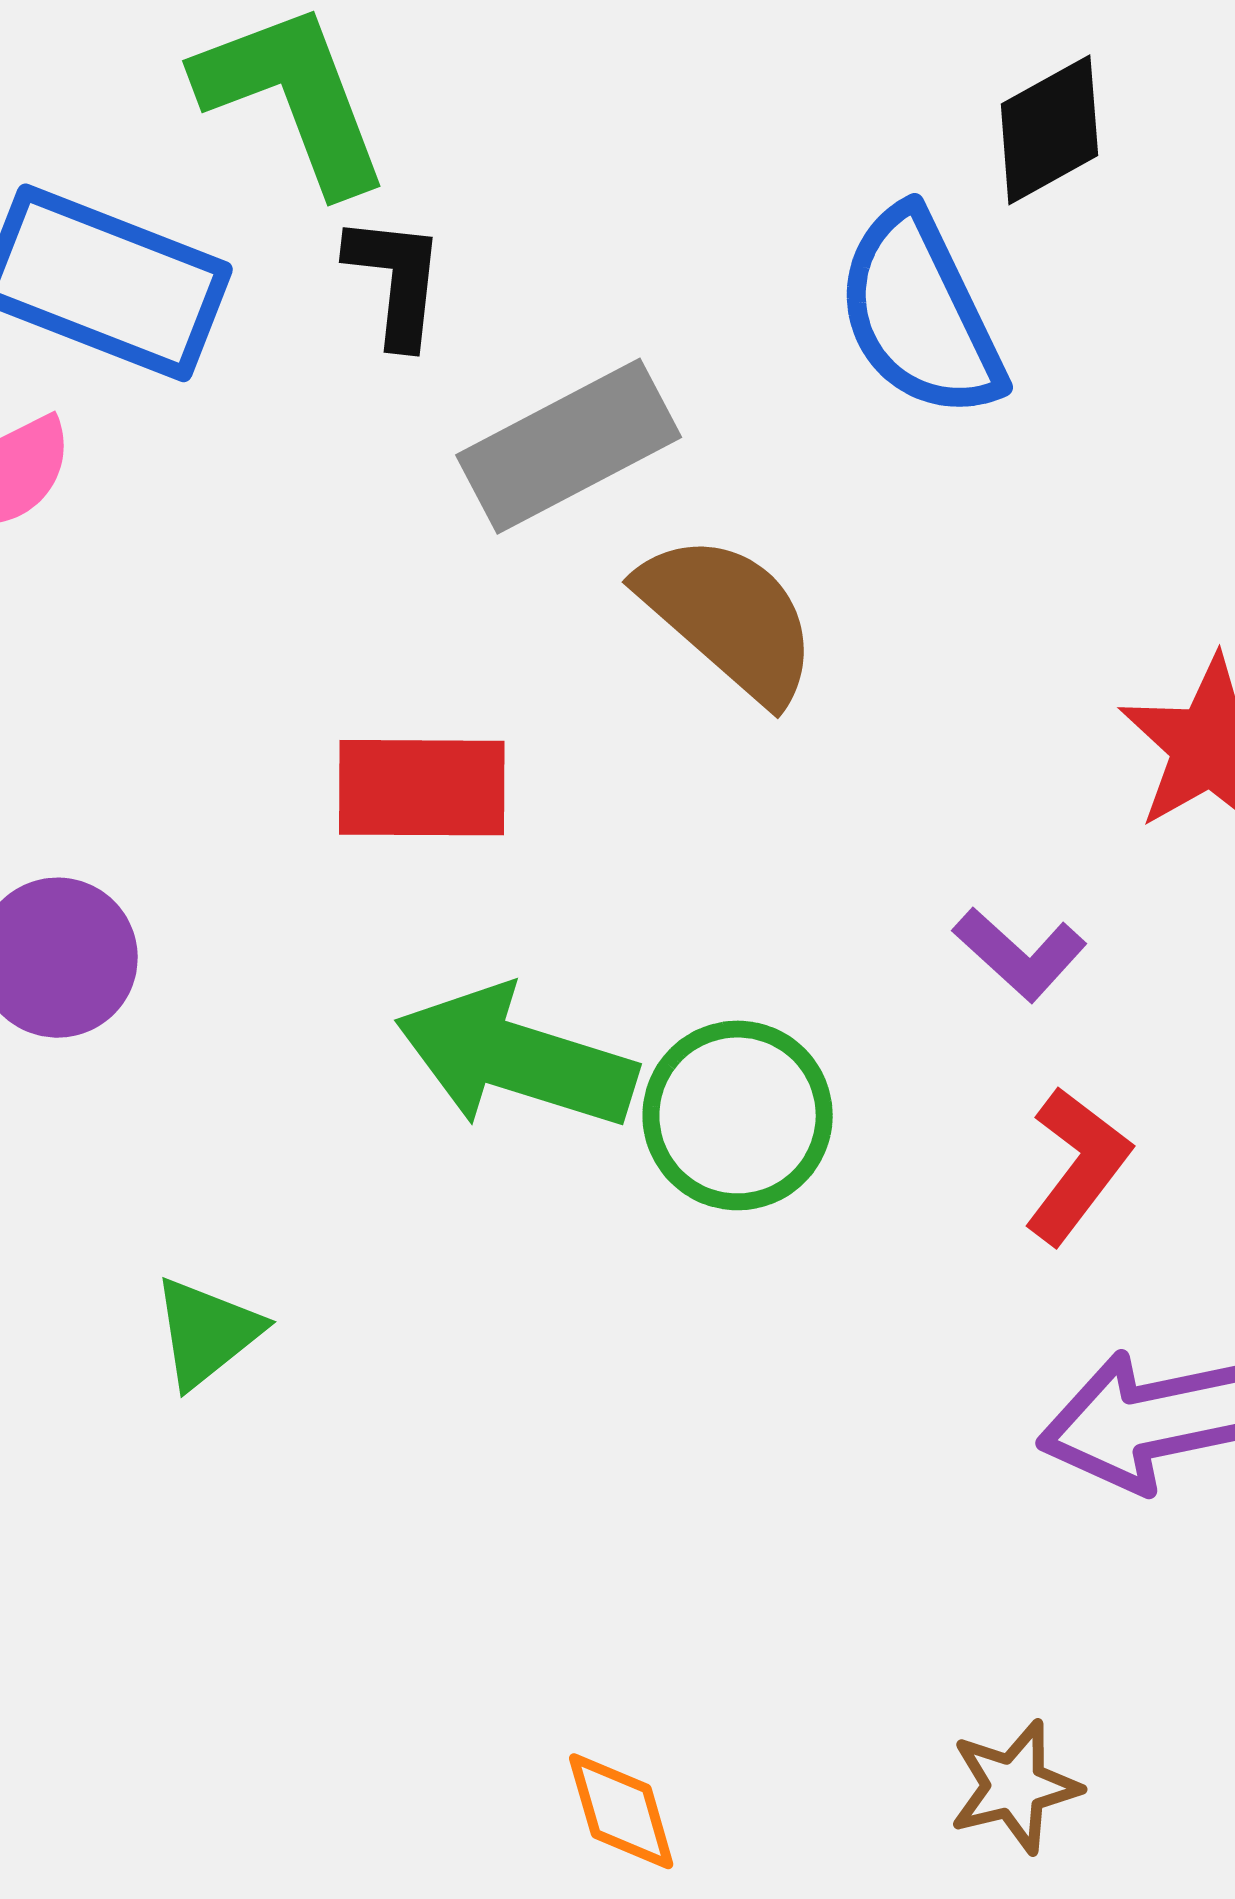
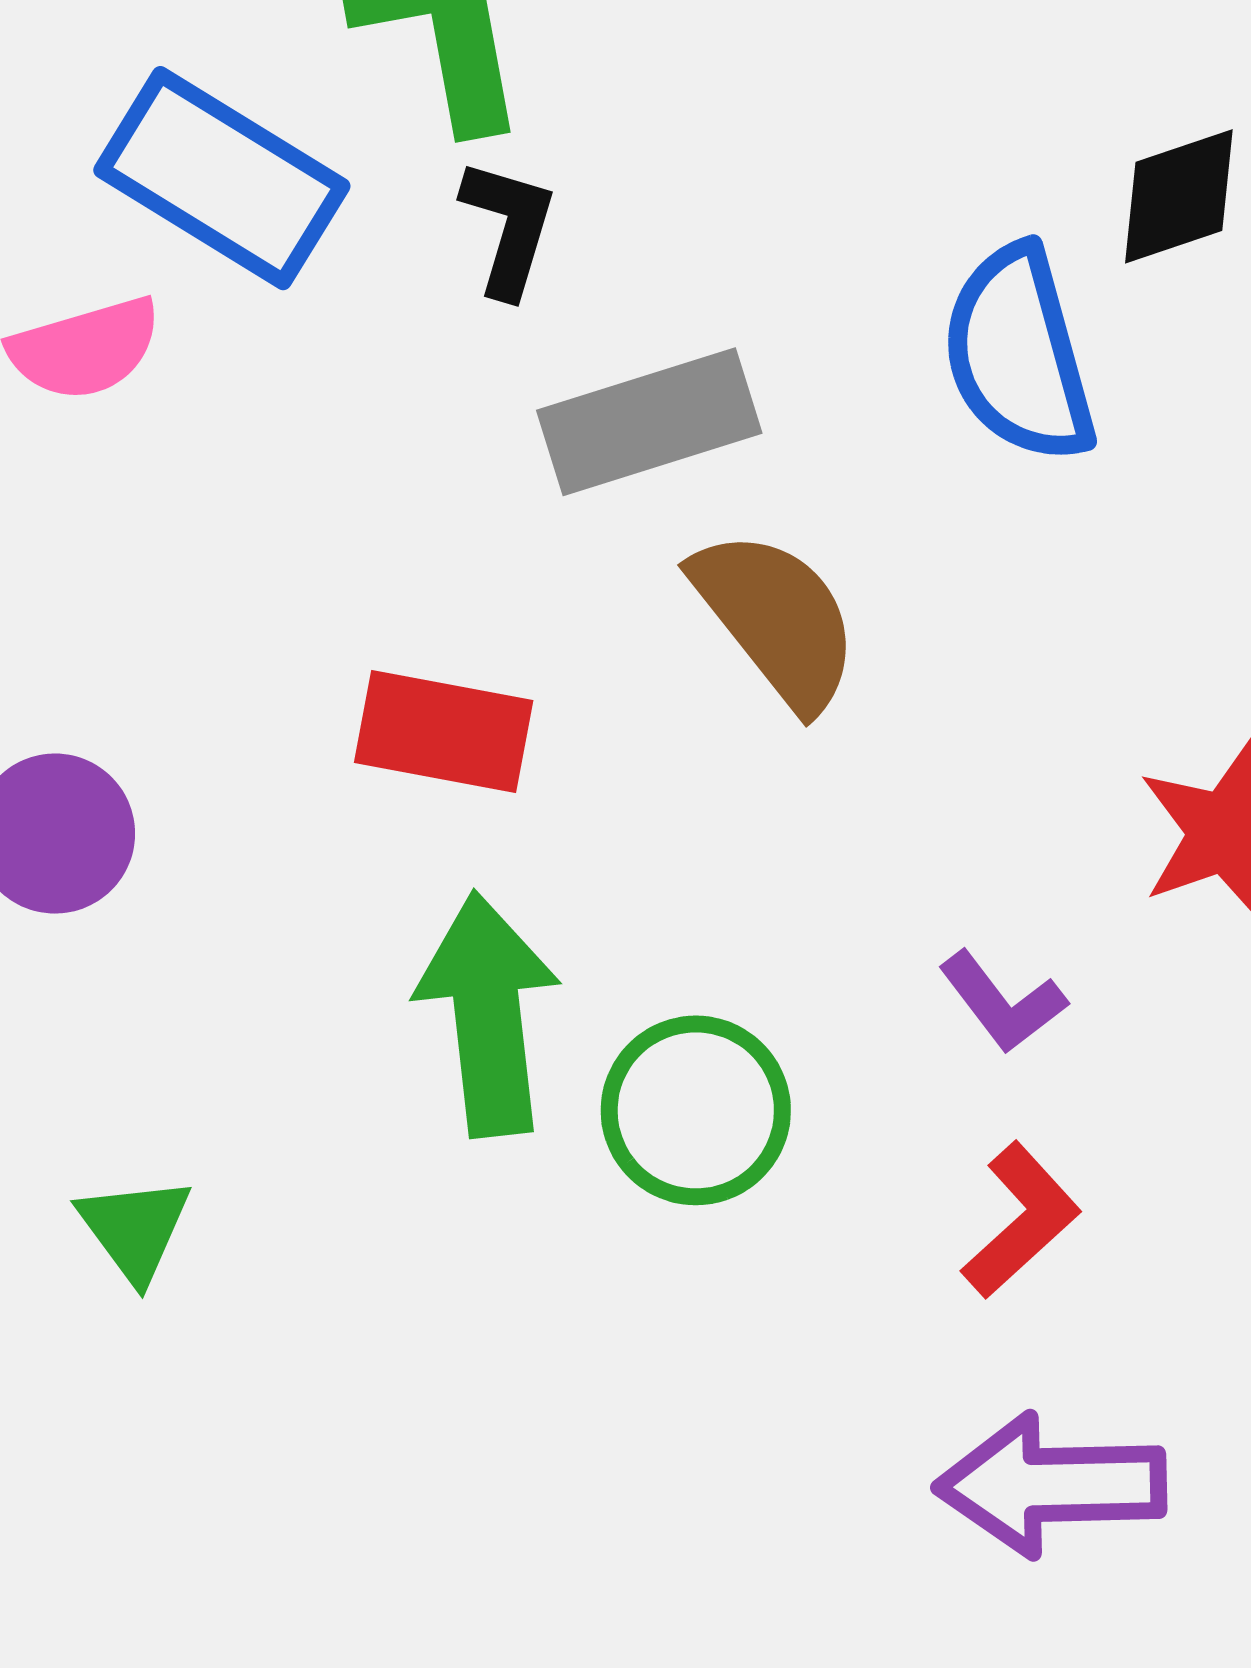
green arrow: (516, 1058) -> (488, 1014), turned 56
green triangle: (207, 1332) -> (135, 1229), turned -38

